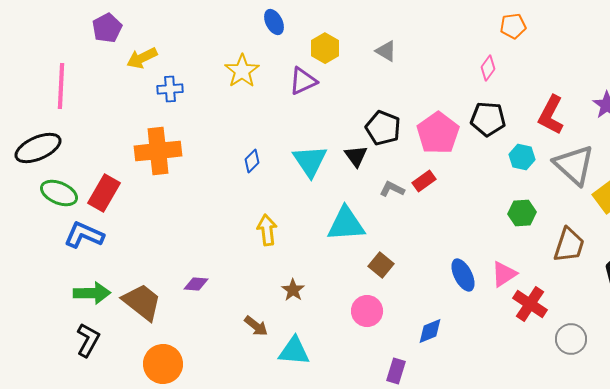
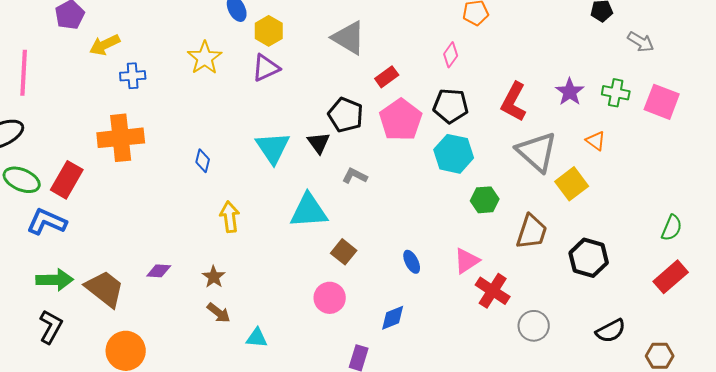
yellow hexagon: (325, 48) -> (269, 31), moved
gray triangle: (386, 51) -> (349, 38), size x1.6
cyan hexagon: (522, 157) -> (454, 154), moved, size x1.5
blue diamond: (252, 161) -> (203, 161), moved, turned -30
red rectangle: (424, 181) -> (387, 77), moved
blue ellipse: (463, 275) -> (412, 262), moved, size x0.7
brown star: (293, 290) -> (214, 277), moved
cyan triangle: (294, 351) -> (257, 338), size x0.7

